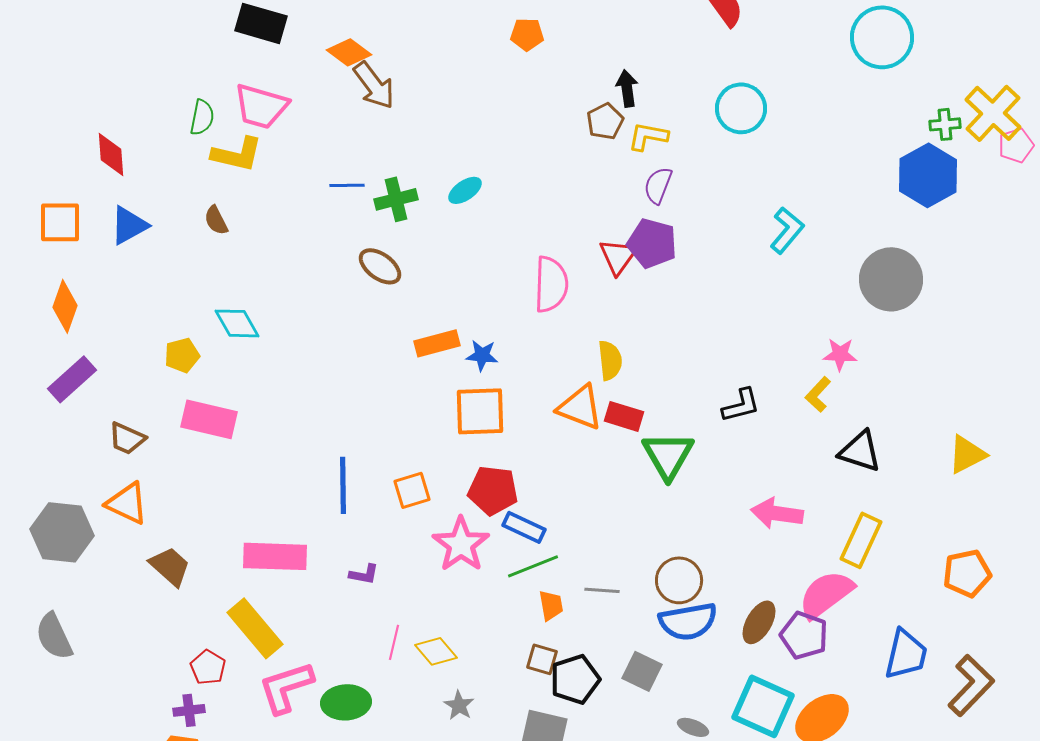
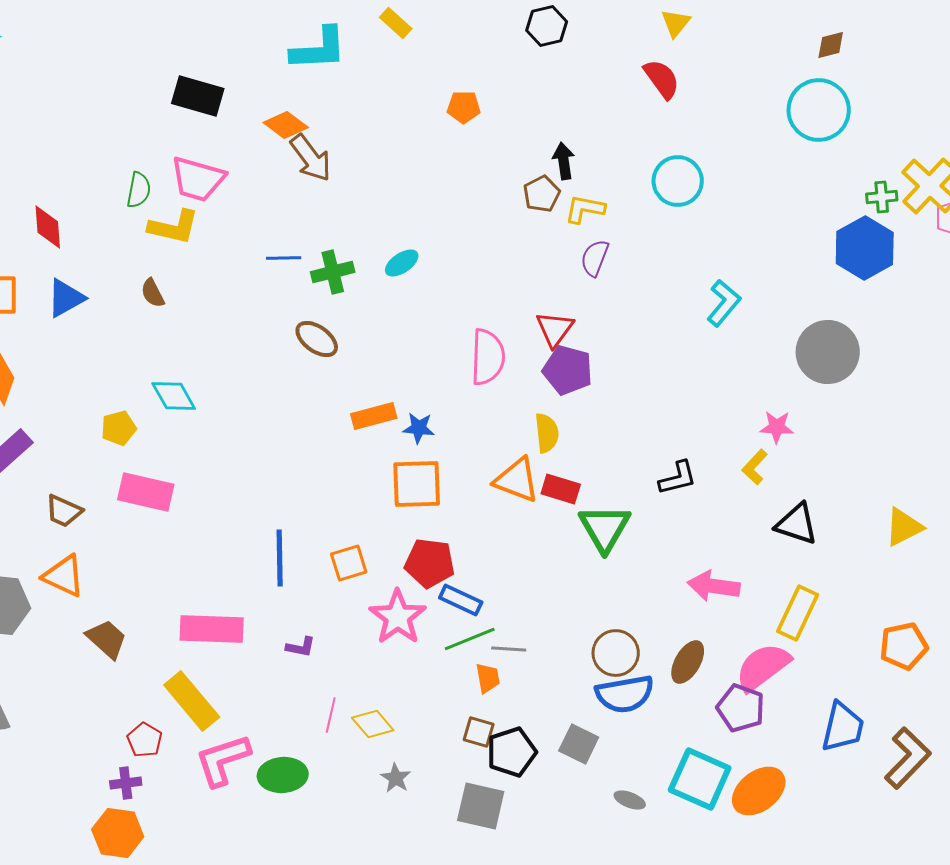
purple pentagon: (652, 243) -> (568, 370), moved
gray line: (602, 590) -> (509, 649), moved
brown ellipse: (759, 622) -> (688, 662), moved

